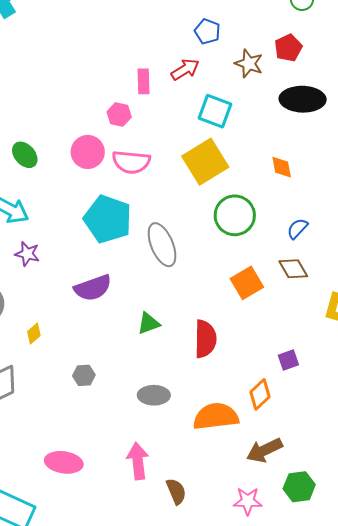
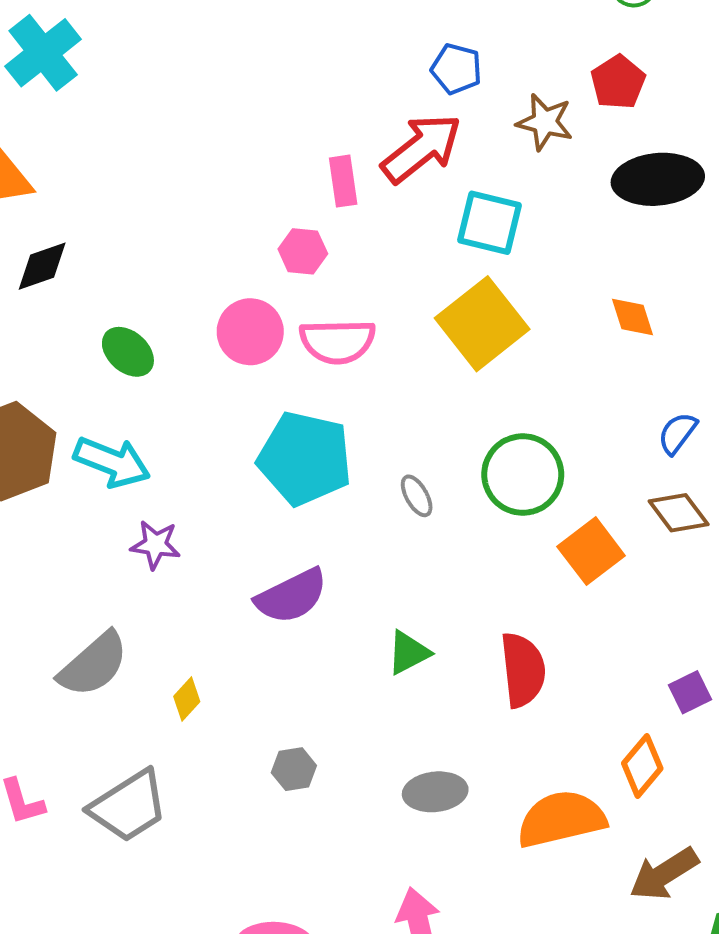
red arrow: (185, 69) -> (421, 148), size x1.5
green circle: (235, 215) -> (523, 475), moved
gray ellipse: (162, 245) -> (417, 496), size x0.5

